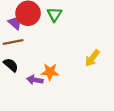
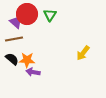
orange star: (50, 72) -> (27, 60), moved

